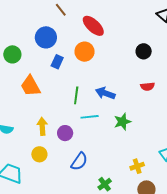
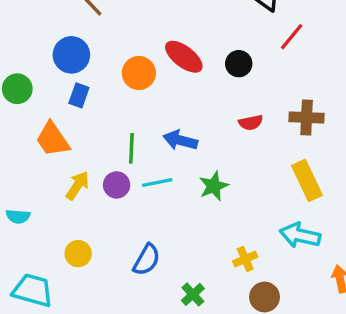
red ellipse: (93, 26) -> (184, 57), moved
blue rectangle: (57, 62) -> (79, 95), moved
yellow arrow: (42, 126) -> (77, 186), moved, turned 42
purple circle: (65, 133) -> (117, 185), moved

